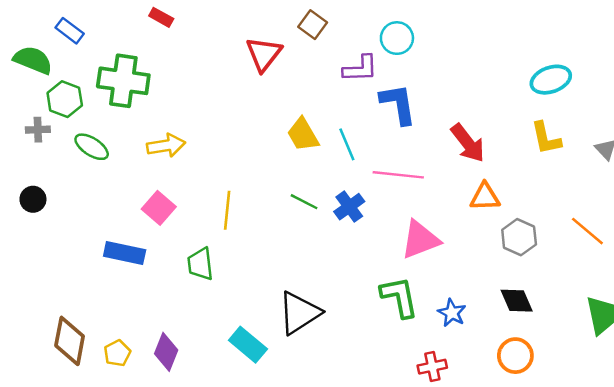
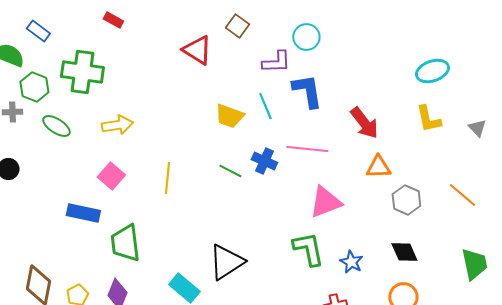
red triangle: (264, 54) -> (197, 50), turned -36
yellow trapezoid: (303, 135) -> (229, 116), turned -40
cyan line: (347, 144) -> (265, 106), moved
blue cross: (349, 207) -> (264, 161), moved, turned -30
green trapezoid: (200, 264) -> (125, 243), moved, size x1.4

